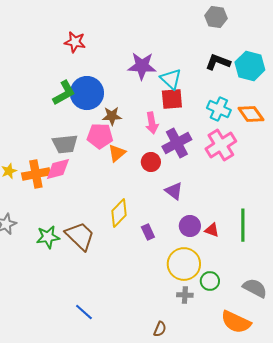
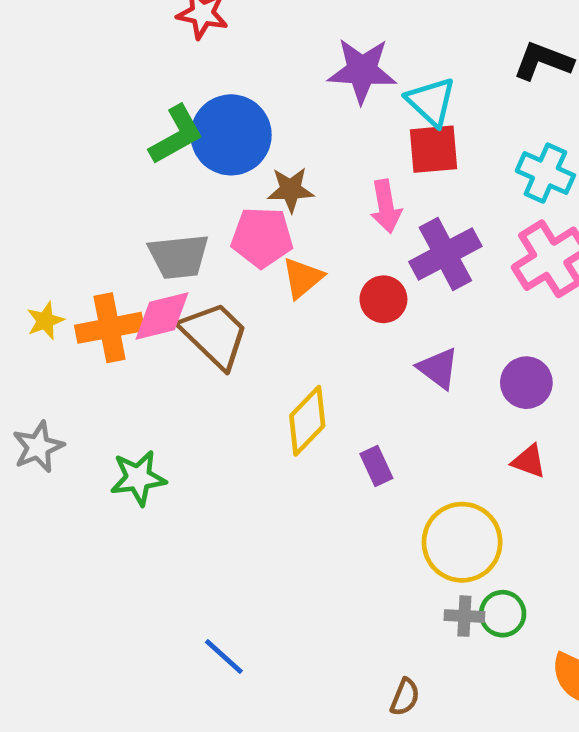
purple circle: (190, 226) -> (526, 383), moved
brown trapezoid: (80, 236) -> (214, 335), moved
green circle: (210, 281) -> (503, 614), moved

